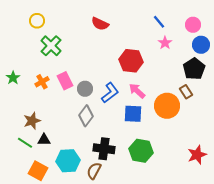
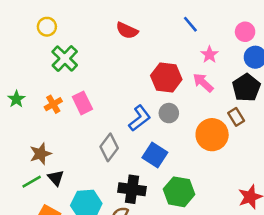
blue line: (159, 22) -> (190, 24), moved
gray circle: (85, 89) -> (169, 113), moved
pink arrow: (137, 91) -> (203, 83), moved
blue square: (133, 114) -> (155, 155), moved, turned 30
black triangle: (44, 140) -> (56, 178), turned 48
green line: (25, 143) -> (32, 182), turned -63

